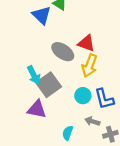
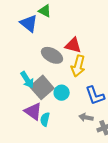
cyan circle: (83, 96) -> (62, 93), moved
purple triangle: (37, 109) -> (33, 111), turned 30
cyan semicircle: (68, 133) -> (45, 119), moved

